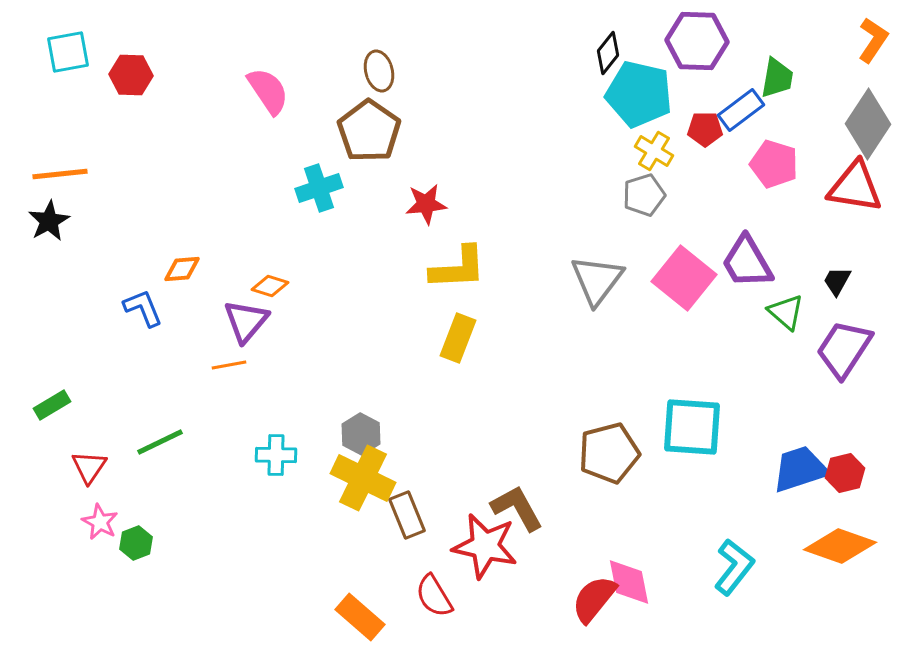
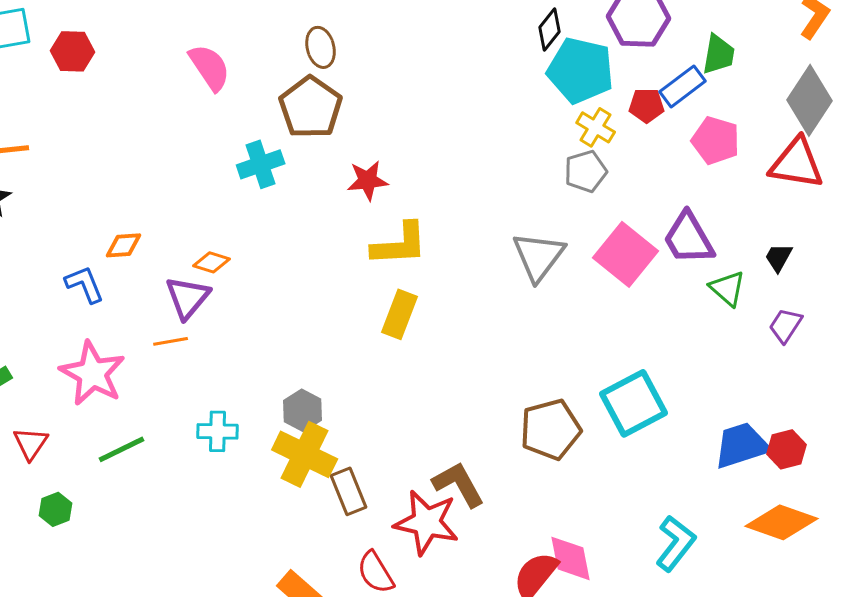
purple trapezoid: (844, 349) -> (786, 325), size x0.6
cyan square: (692, 427) -> (634, 403), turned -32
green line: (160, 442) -> (122, 449), moved
pink star: (100, 522) -> (93, 373), moved, size x1.8
green hexagon: (136, 543) -> (56, 509), moved

